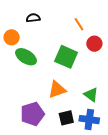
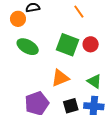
orange circle: (12, 37) -> (18, 19), moved
red circle: (94, 44) -> (91, 44), moved

